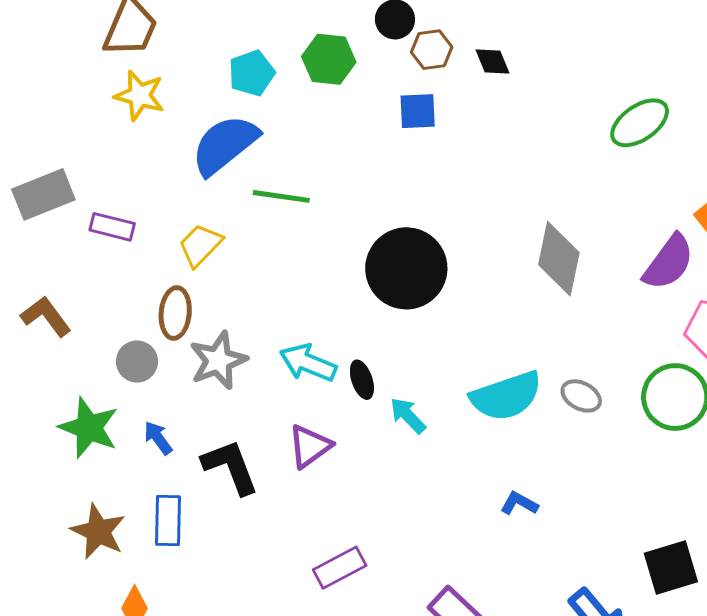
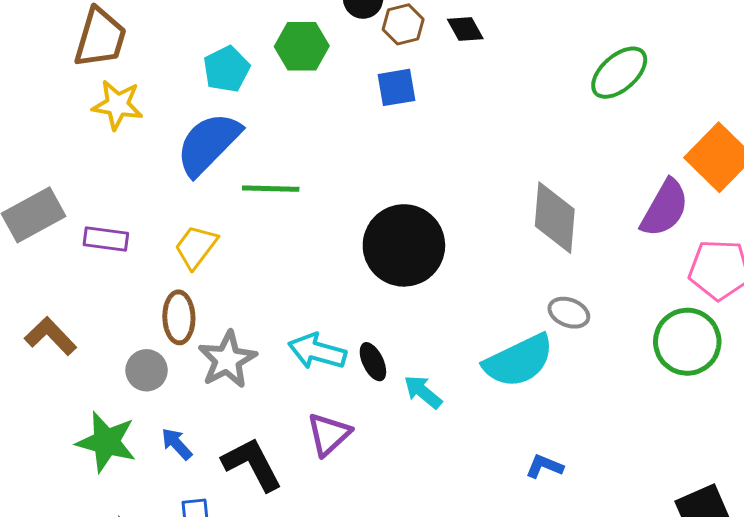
gray ellipse: (581, 396) -> (569, 313), moved

